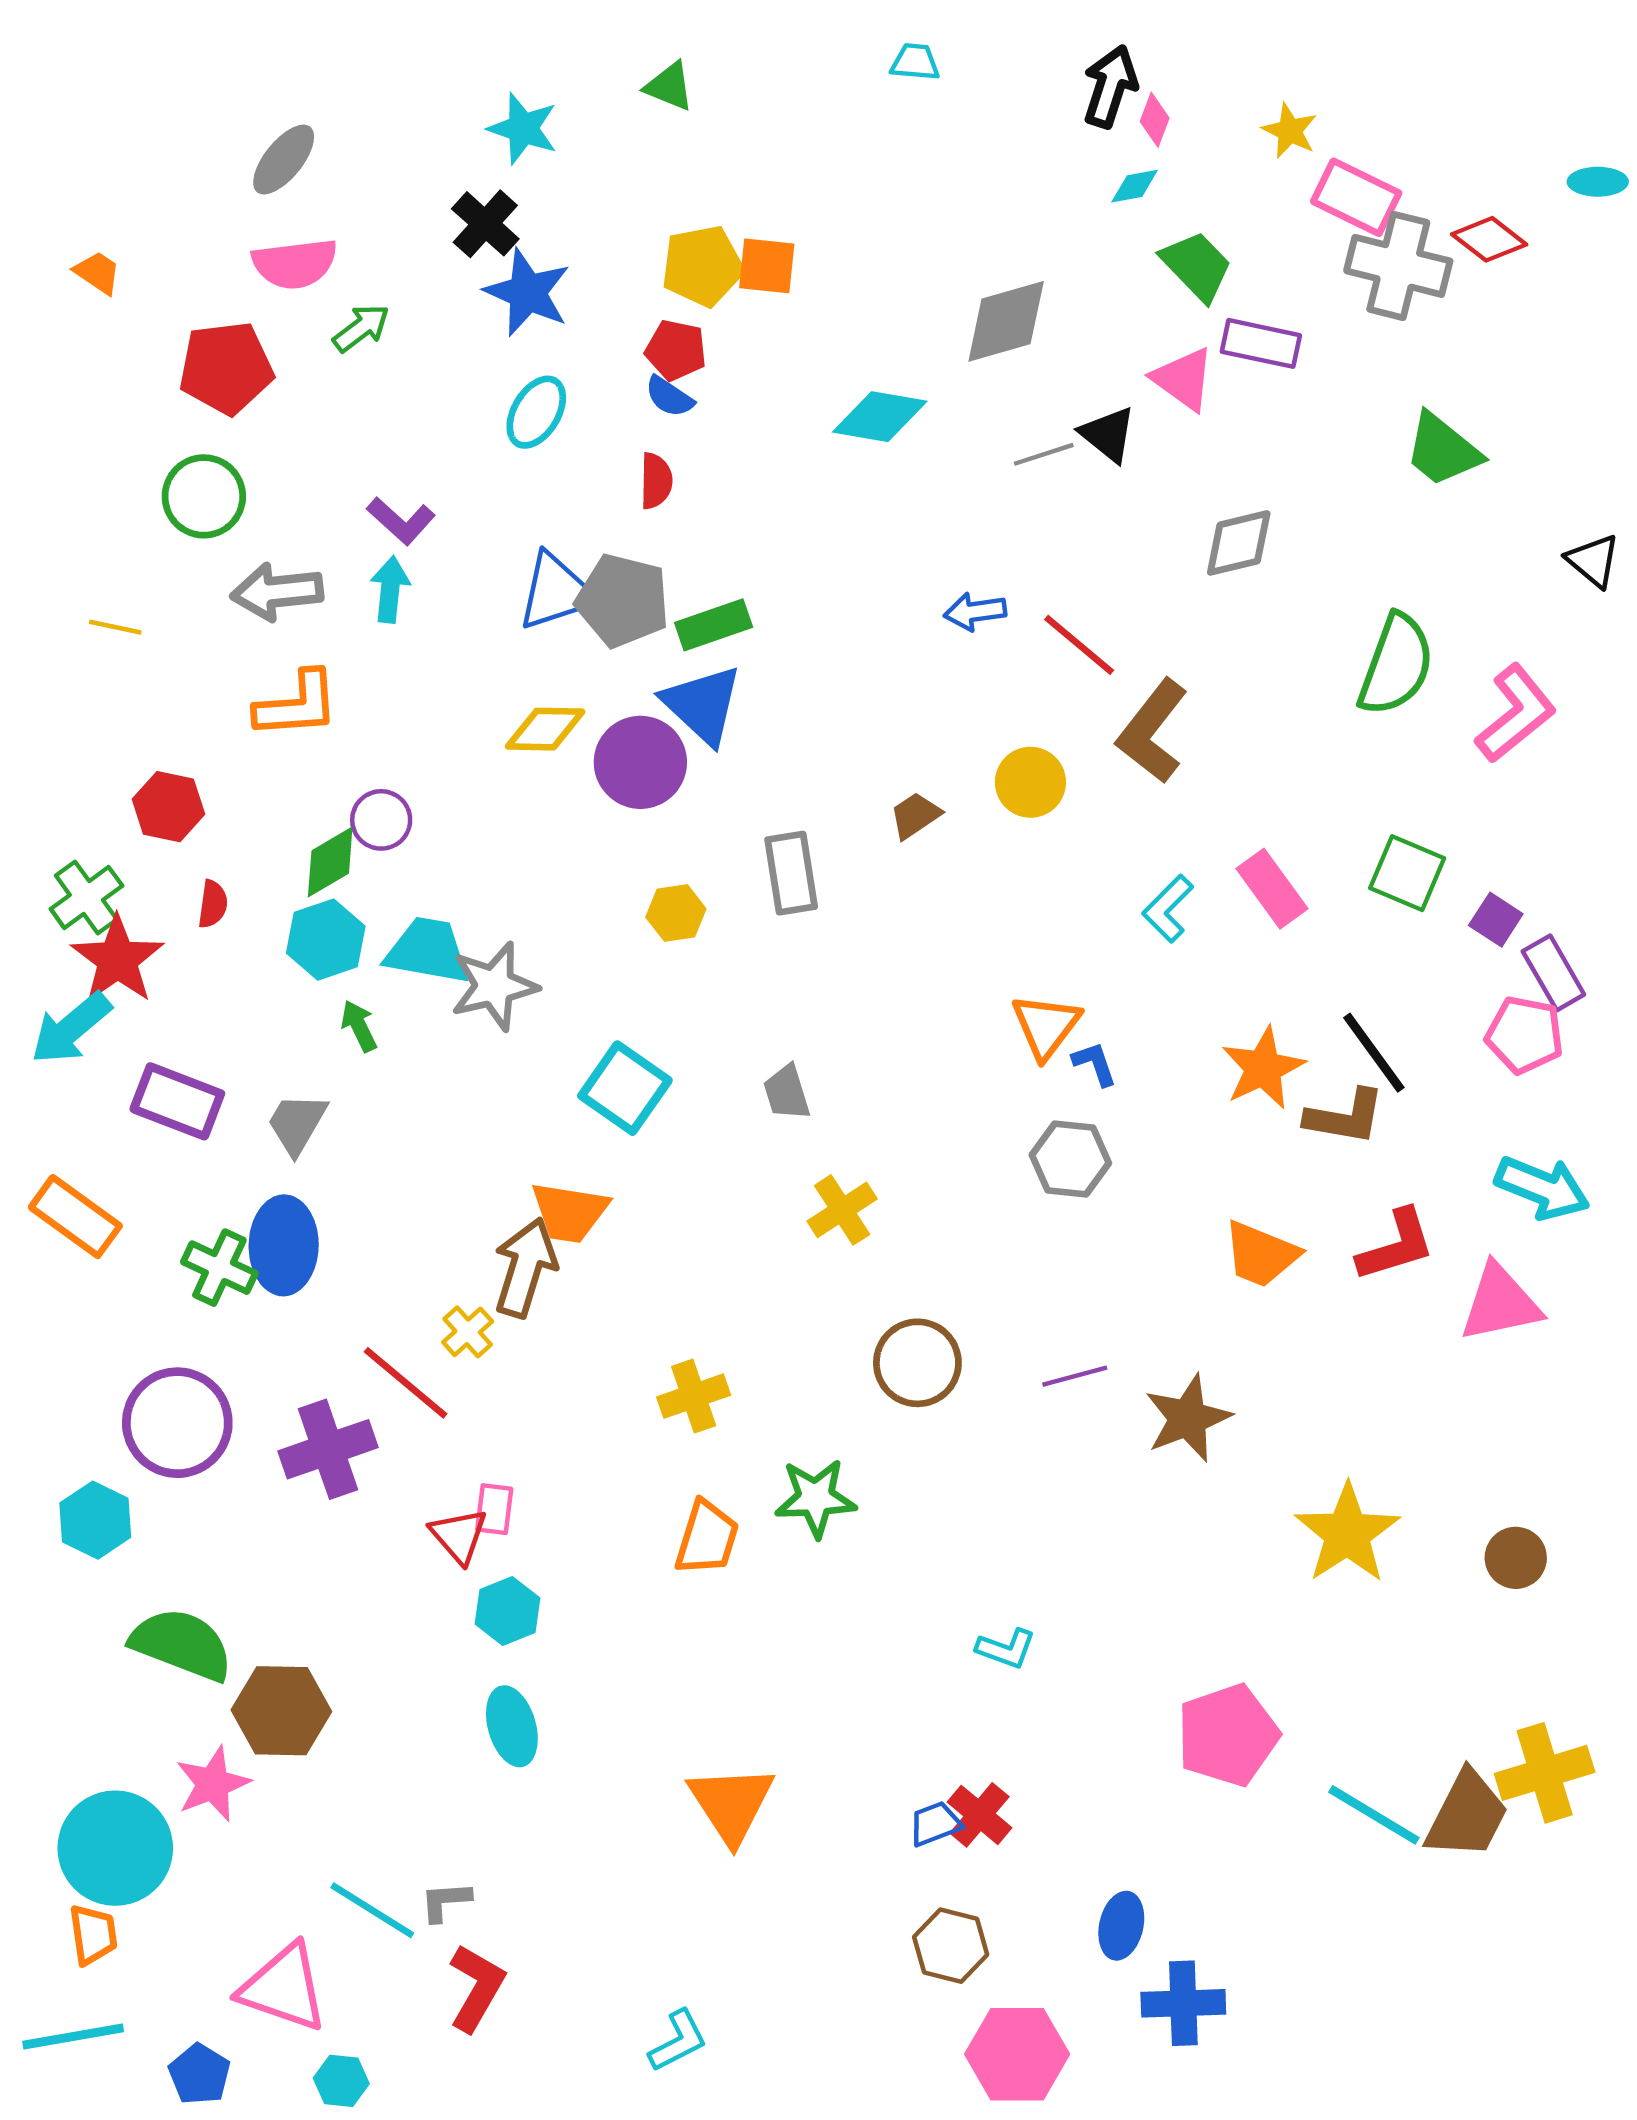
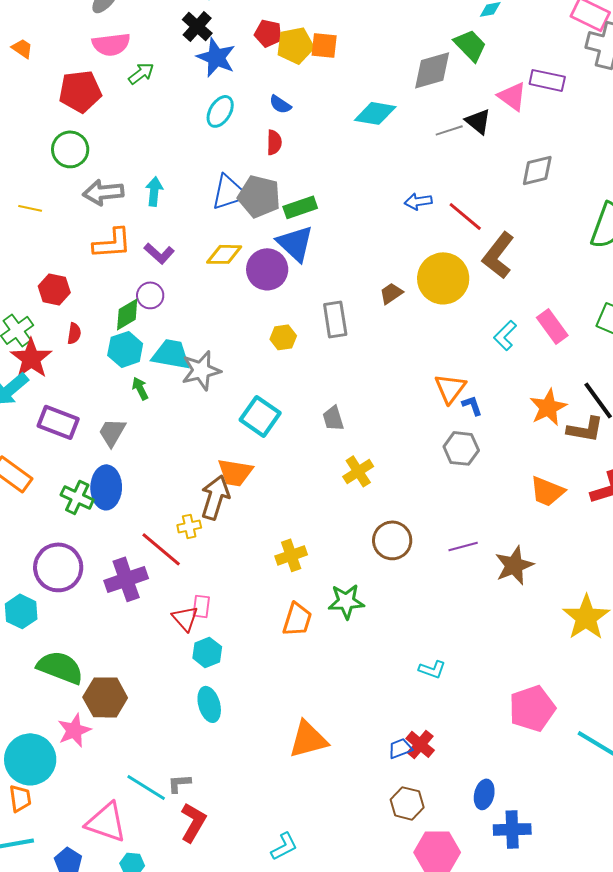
green trapezoid: (1197, 266) -> (470, 45), moved
red pentagon: (676, 350) -> (268, 33), moved
purple L-shape: (401, 521) -> (159, 253), moved
yellow circle: (1030, 782) -> (443, 278), size x1.6
yellow cross: (468, 1332) -> (189, 526), turned 30
orange triangle: (731, 1804) -> (308, 739), turned 48

